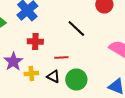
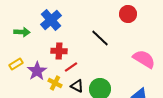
red line: (61, 58) -> (71, 67), moved, turned -32
yellow cross: (31, 74) -> (55, 83), turned 32

